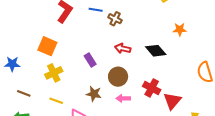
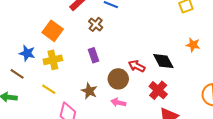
brown cross: (115, 19) -> (96, 24), moved
red arrow: (123, 48) -> (137, 66), moved
blue star: (12, 64) -> (27, 53), moved
red cross: (152, 88) -> (158, 90), moved

